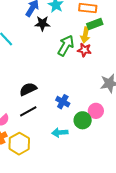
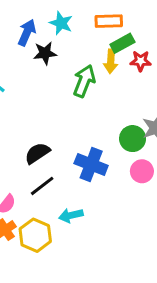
red star: (84, 50) -> (141, 61), moved
blue cross: (63, 102) -> (91, 164), size x1.5
green circle: (83, 120) -> (133, 139), moved
cyan arrow: (60, 133) -> (71, 215), moved

